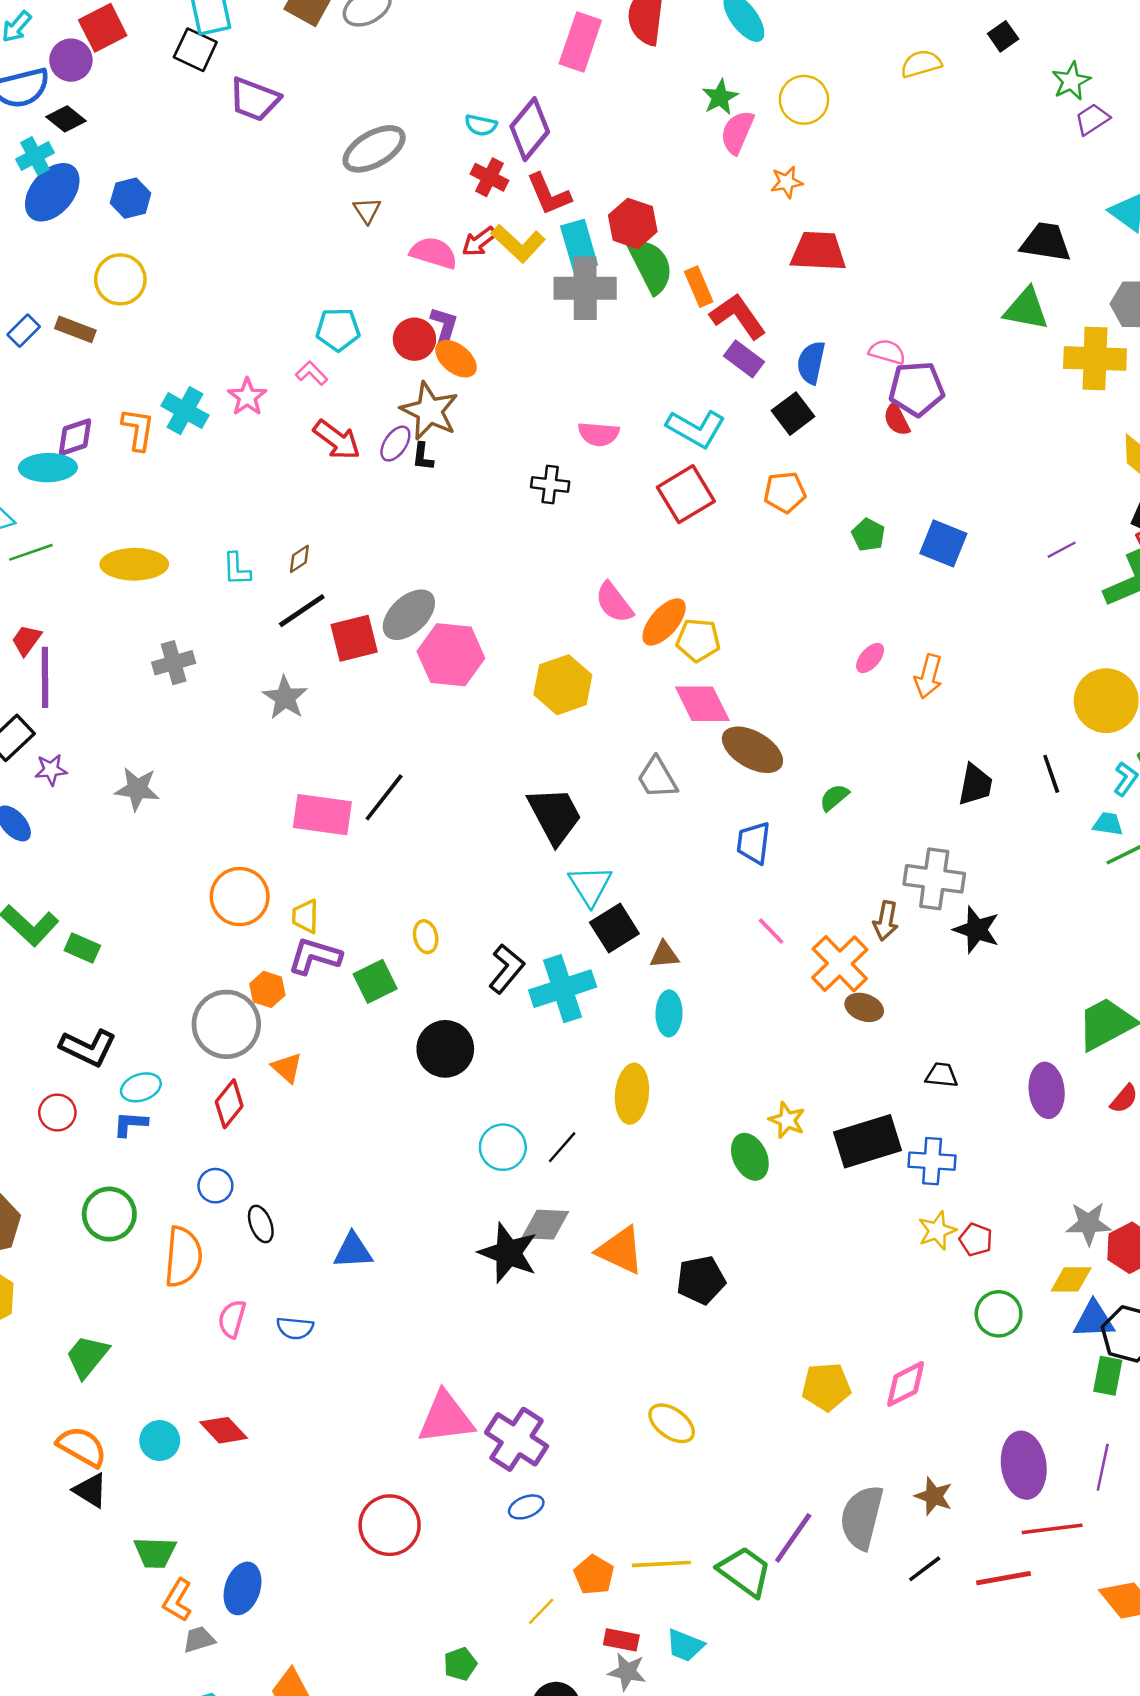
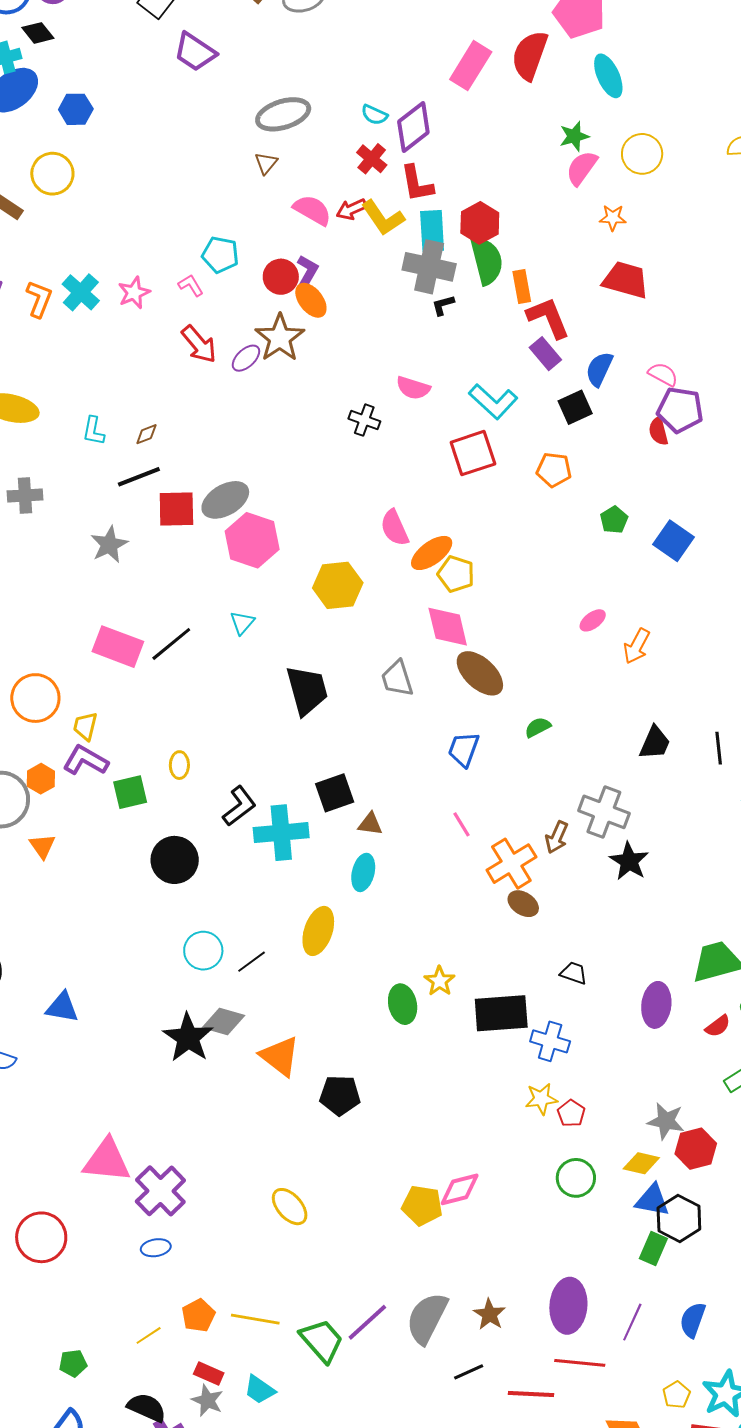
black L-shape: (423, 457) -> (443, 305), moved, turned 55
cyan triangle: (590, 885) -> (242, 623), moved, size x0.7
pink diamond: (906, 1384) -> (460, 1189), moved

